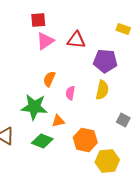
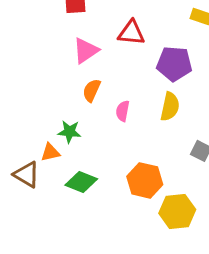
pink triangle: (45, 41) -> (86, 50), moved
green star: (34, 107) -> (69, 132), size x0.6
orange triangle: (58, 121) -> (50, 152), moved

